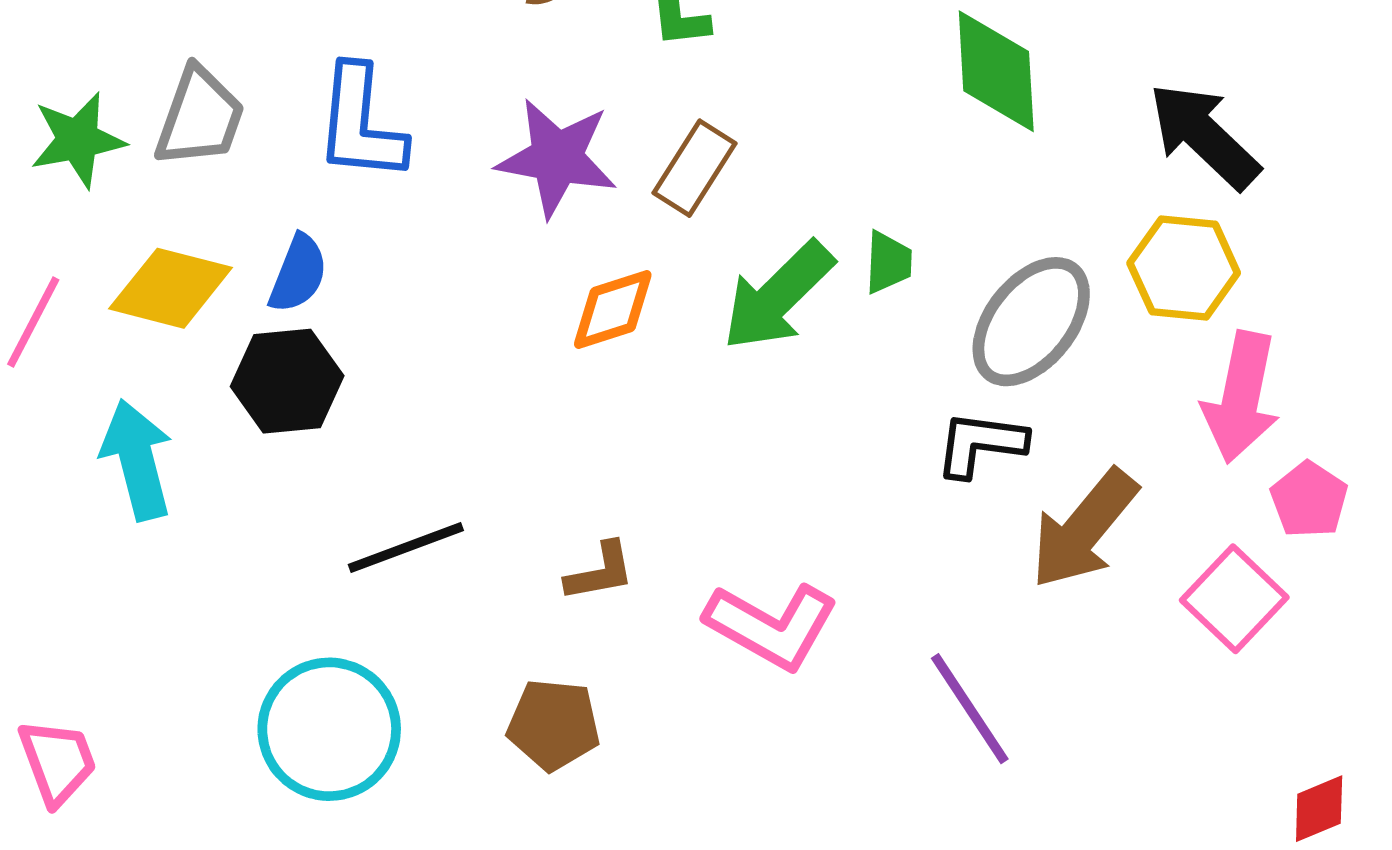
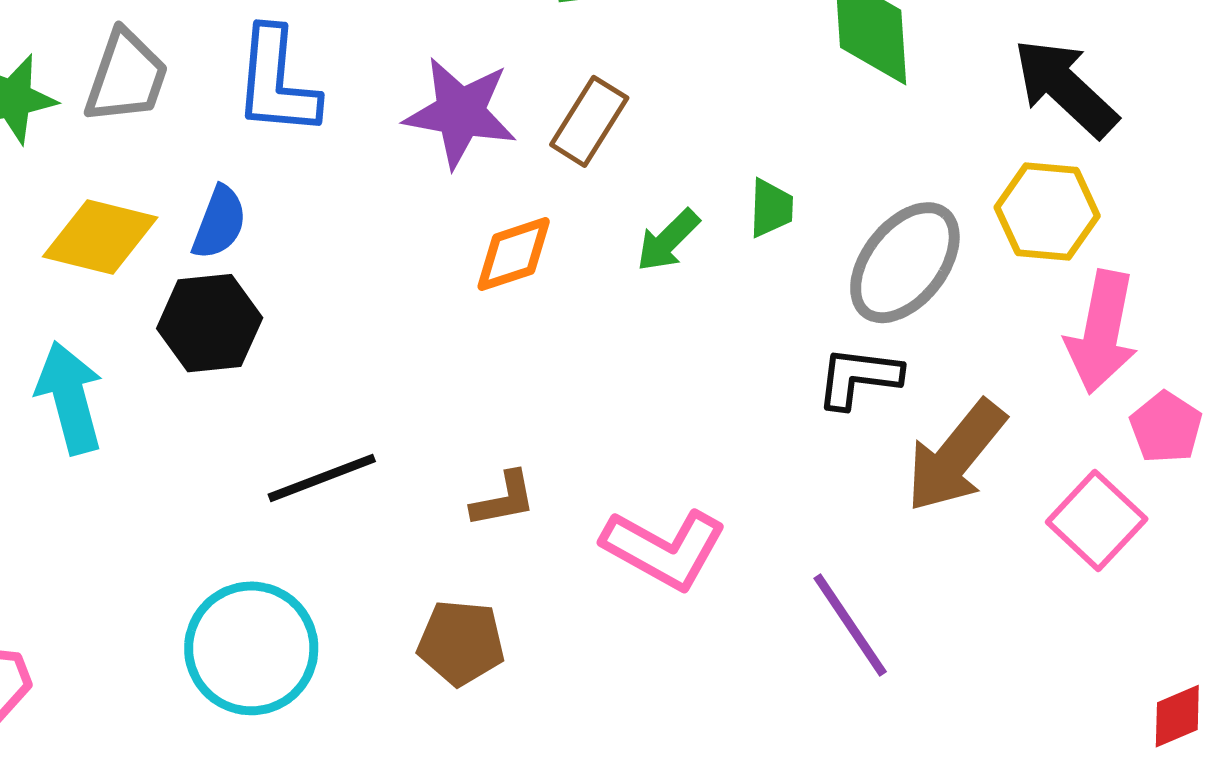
green arrow: (778, 296) -> (668, 240), size x0.6

